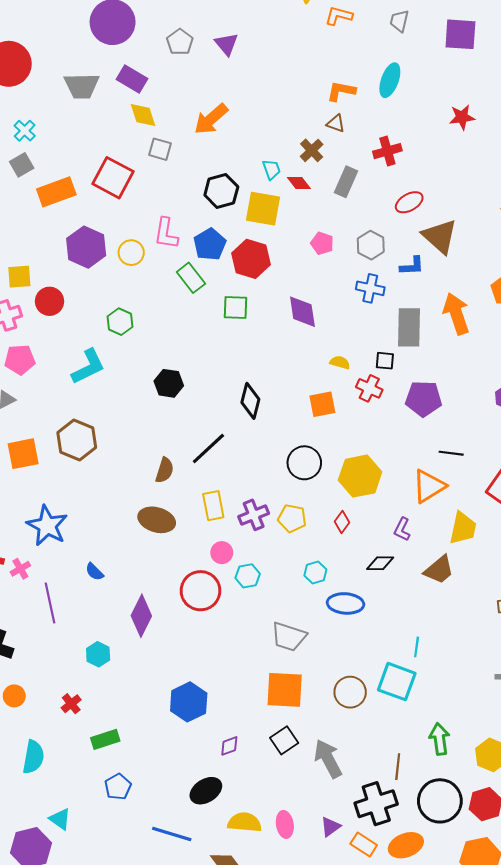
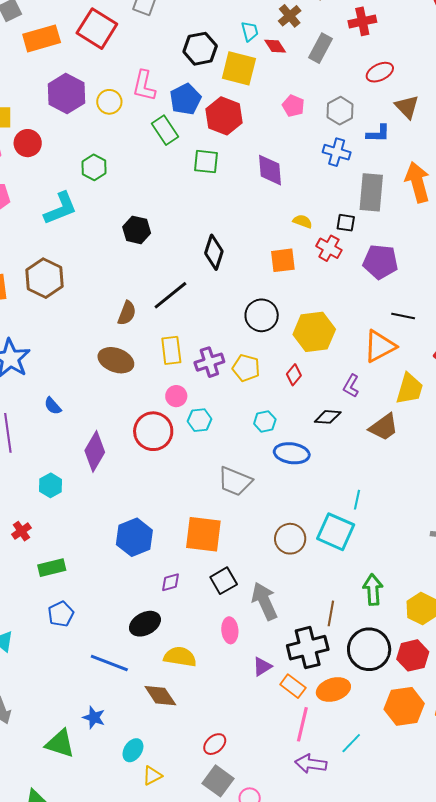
brown triangle: (440, 236) -> (407, 107), size x0.7
orange square: (285, 690) -> (203, 534), moved
pink ellipse: (285, 824) -> (230, 630), moved

